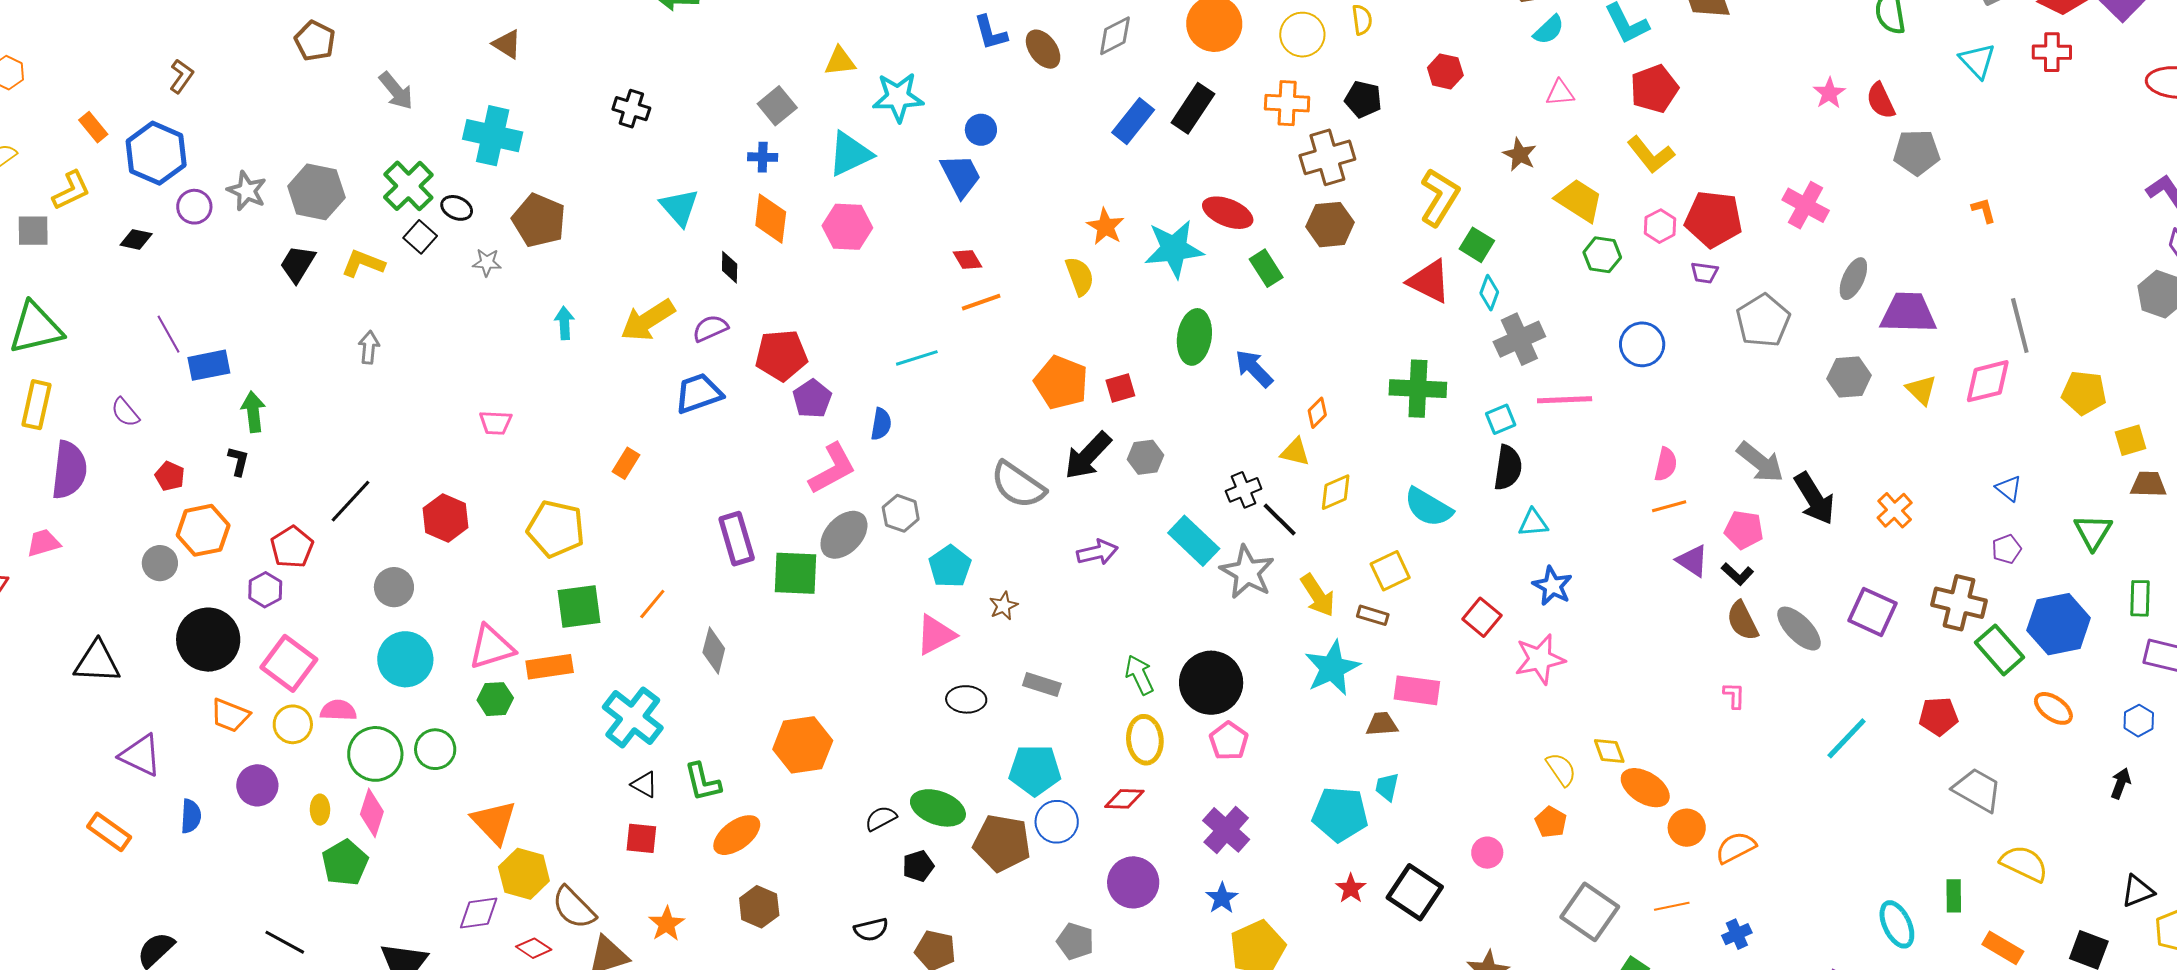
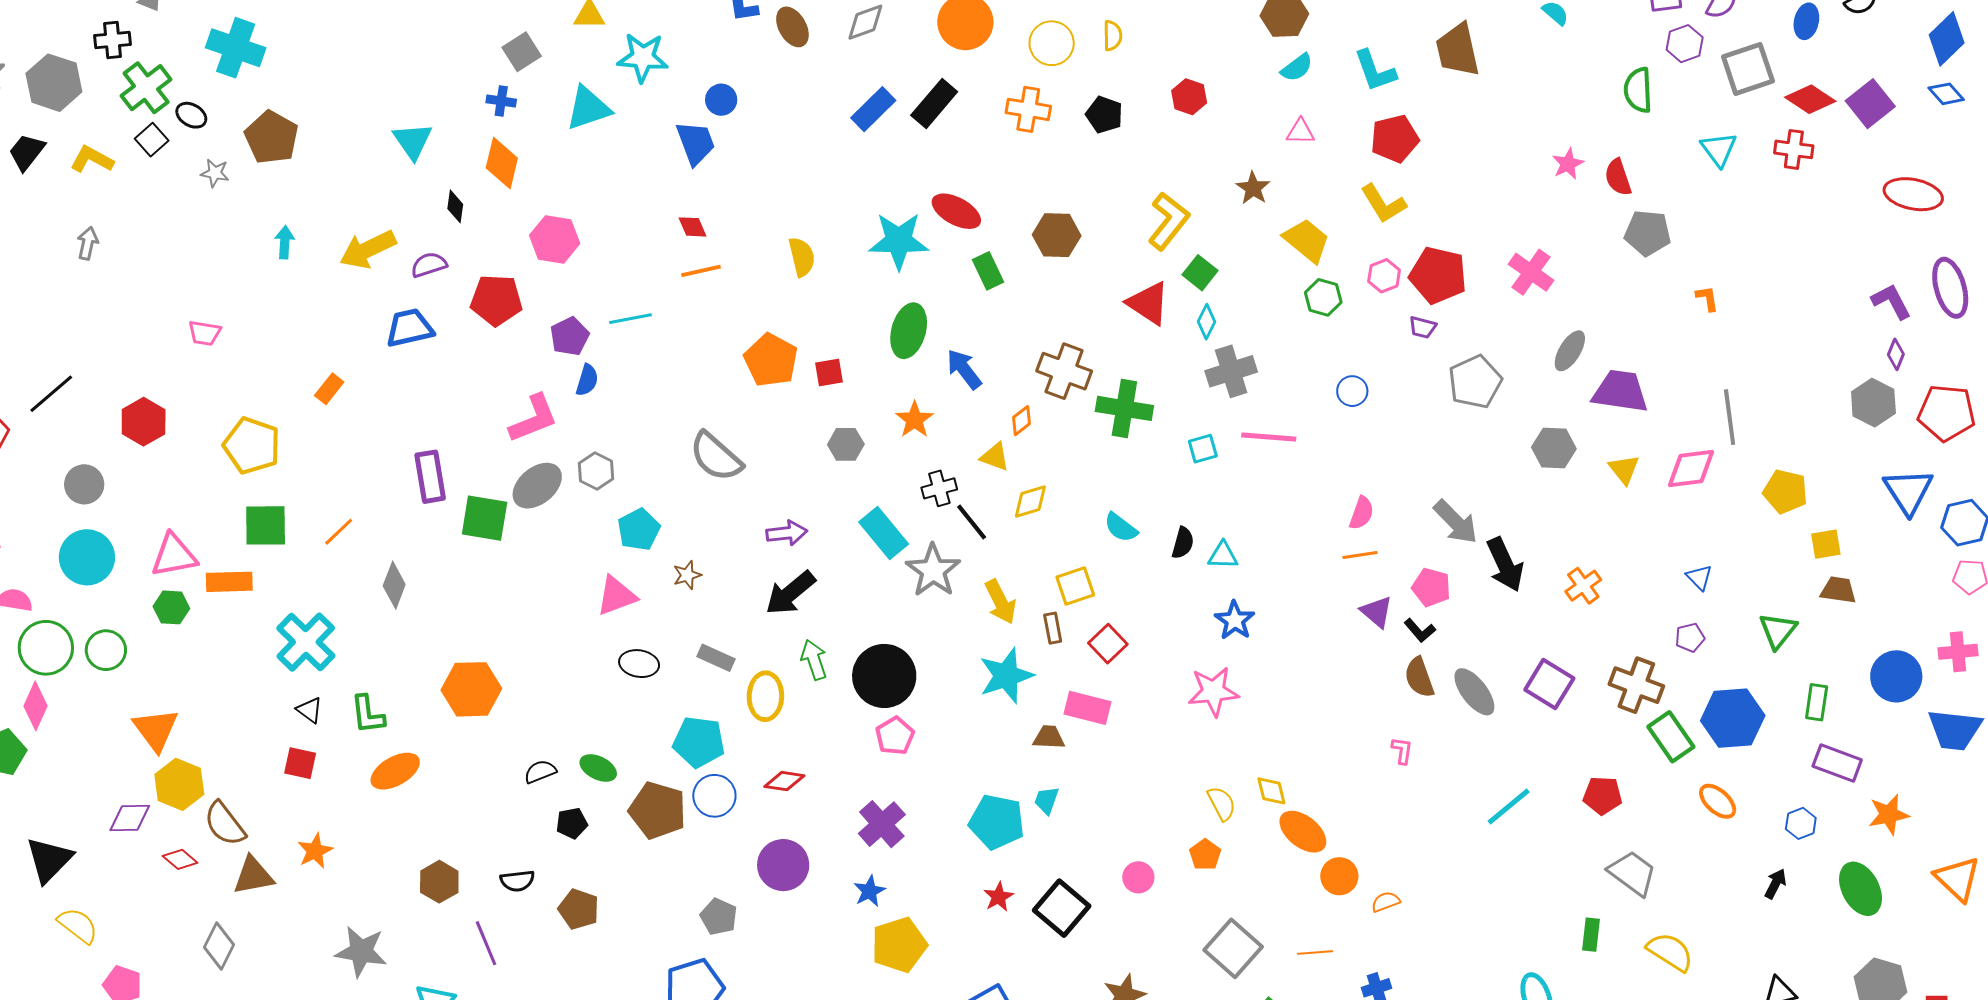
black cross: (631, 109) -> (113, 40), moved, turned -30
brown cross: (1327, 157) -> (1064, 371), moved, turned 30
pink hexagon: (847, 227) -> (555, 239), moved
orange star: (1105, 227) -> (915, 420), moved
blue circle: (1642, 344) -> (1352, 391), size x0.7
purple pentagon: (812, 399) -> (570, 336), moved
black arrow: (1088, 456) -> (790, 593), moved
black semicircle: (1508, 468) -> (1183, 543), moved, size x0.7
cyan semicircle: (1428, 507) -> (1121, 528), size x0.7
brown rectangle: (1373, 615) -> (1053, 628), turned 56
red square: (1482, 617) -> (1108, 644), moved
yellow ellipse: (1145, 740) -> (765, 696), moved
green ellipse: (938, 808) -> (598, 768), size x0.7
orange semicircle: (1736, 848) -> (1386, 902), size x0.7
green rectangle: (1954, 896) -> (1591, 935), moved
brown hexagon: (759, 907) -> (439, 882), moved

